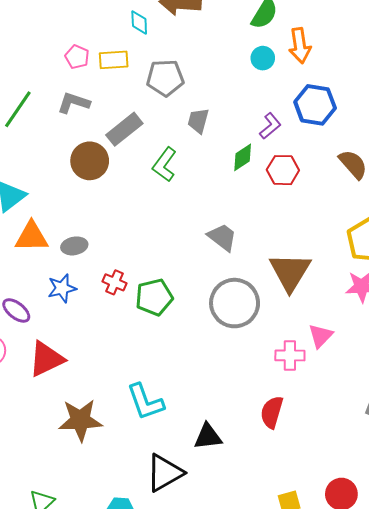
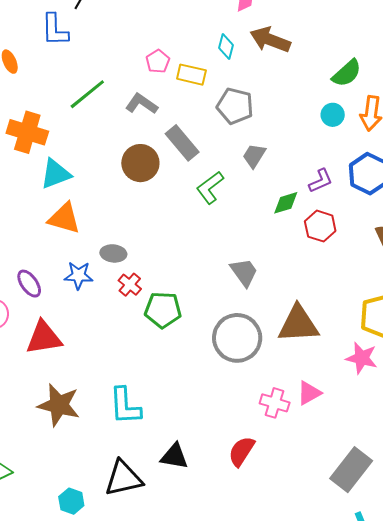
gray rectangle: (124, 129) -> (182, 143), turned 72
gray ellipse: (74, 246) -> (113, 253), moved
brown triangle: (290, 272) -> (298, 324), turned 39

